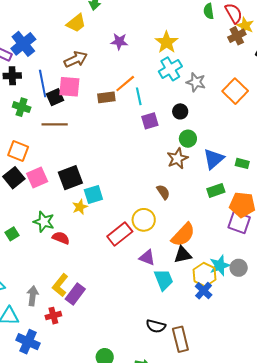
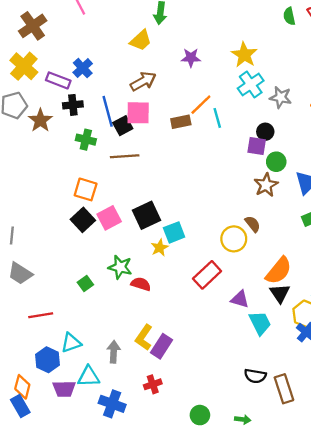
blue cross: (23, 44) -> (83, 68), size x0.7
purple square: (150, 121) -> (257, 146), moved, turned 30
yellow circle: (144, 220) -> (234, 239), moved
black triangle: (183, 255) -> (280, 293), turned -48
red cross: (53, 316) -> (153, 384), moved

